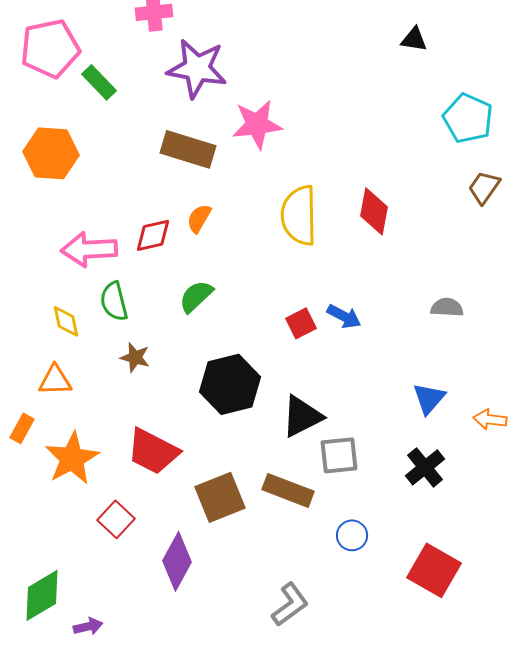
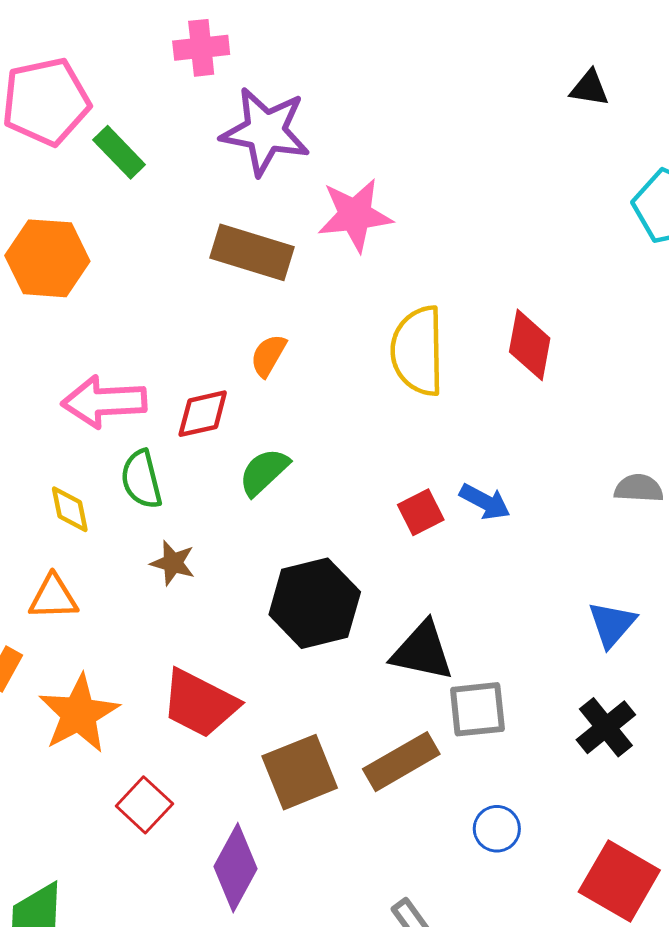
red diamond: (153, 235) -> (203, 414), moved
black triangle: (302, 416) -> (422, 651), turned 39
brown rectangle: (288, 490) -> (401, 762), turned -51

